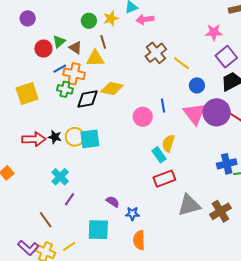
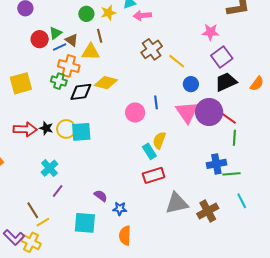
blue line: (60, 69) -> (60, 47), moved
yellow line: (69, 246) -> (43, 222), moved

